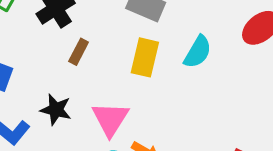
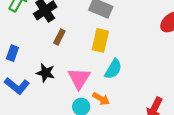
cyan semicircle: (198, 52) -> (113, 69), moved

